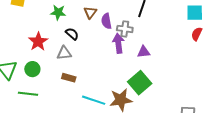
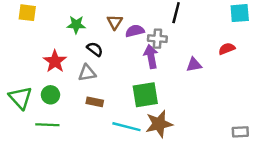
purple semicircle: (106, 21) -> (135, 31), turned 91
red semicircle: (197, 34) -> (227, 49), moved, turned 48
purple triangle: (144, 52) -> (194, 65), moved
green square: (140, 83) -> (145, 95), moved, turned 35

